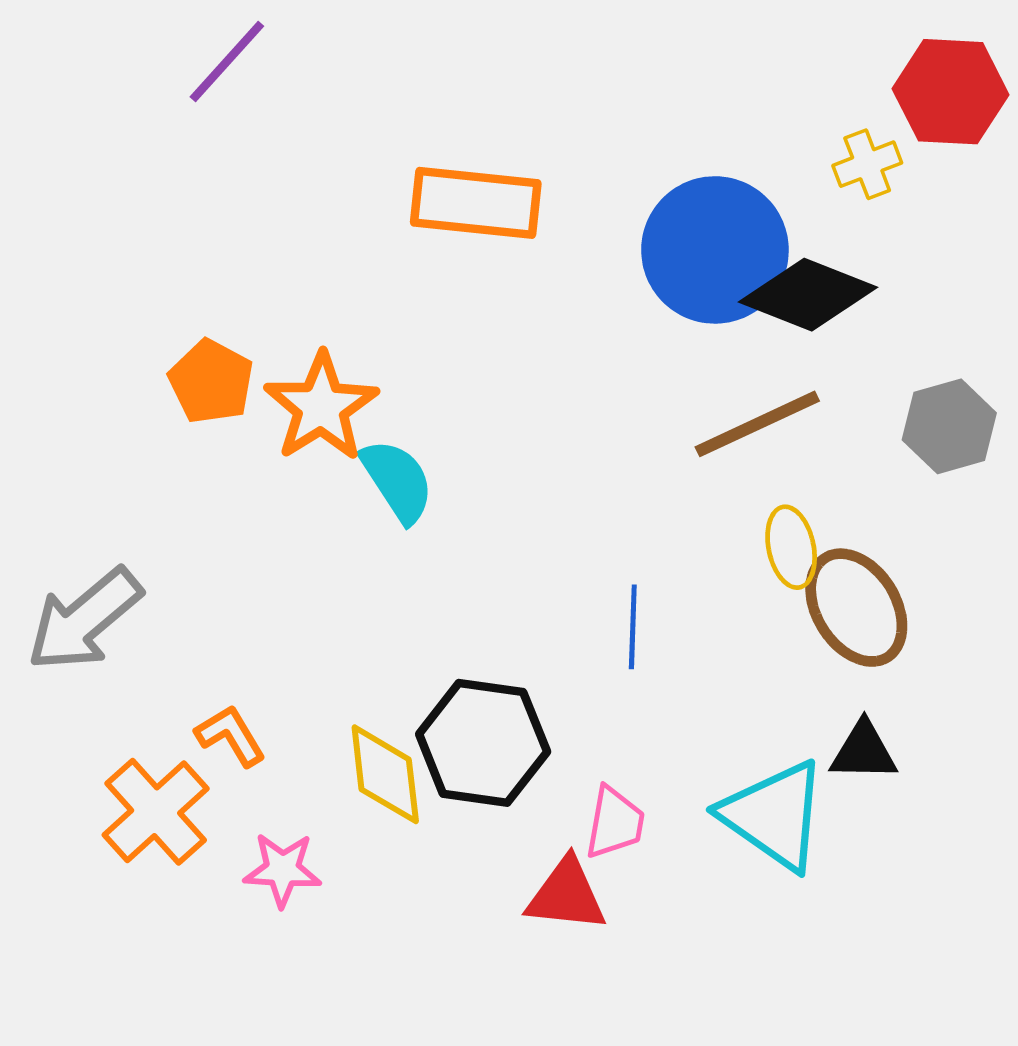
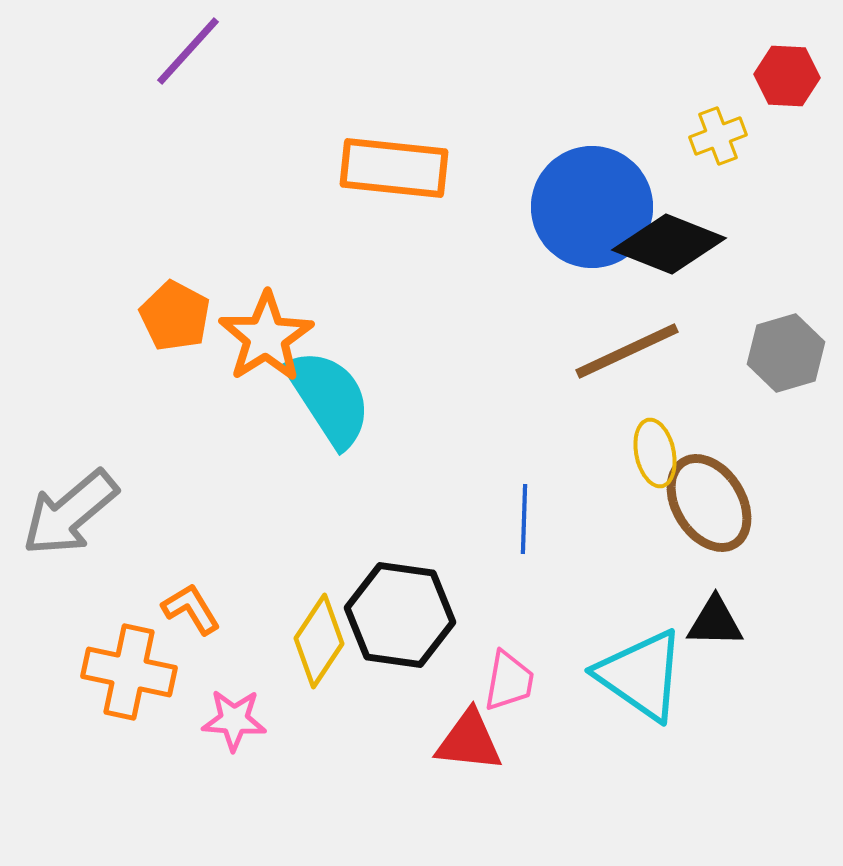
red hexagon: (951, 92) -> (787, 76), size x0.7
cyan semicircle: (397, 481) -> (329, 398), size x1.4
yellow diamond: (385, 774) -> (319, 641), turned 40
orange cross: (156, 812) -> (129, 672), turned -36

